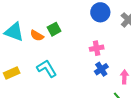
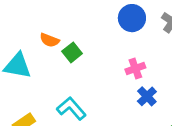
orange semicircle: (37, 36) -> (50, 40), moved

